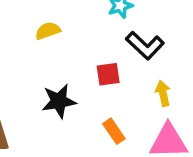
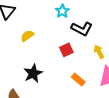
black star: (59, 101) -> (33, 73), moved

